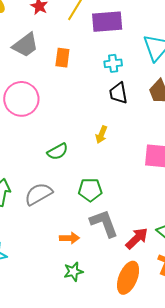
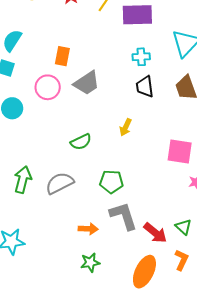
gray trapezoid: (25, 45) -> (87, 83), moved
orange rectangle: (62, 58) -> (62, 56), moved
pink circle: (21, 99) -> (48, 87), size x0.7
red arrow: (137, 238) -> (155, 233), turned 80

